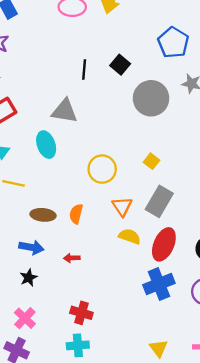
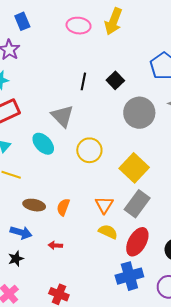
gray triangle: (65, 111) -> (62, 116), turned 30
cyan ellipse: (46, 145) -> (43, 144), turned -30
yellow square: (152, 161) -> (134, 168), size x2.0
yellow circle: (102, 169) -> (89, 150), moved

